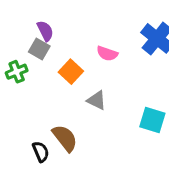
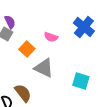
gray triangle: (97, 100) -> (44, 68), size x1.5

